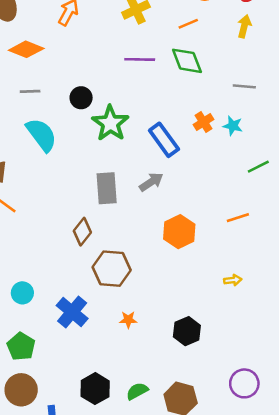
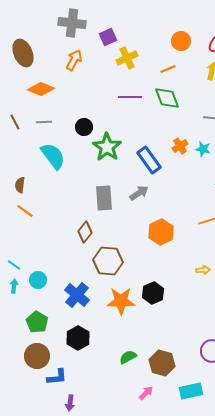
orange star: (128, 320) -> (121, 301), size x2.0
black hexagon: (187, 331) -> (153, 293), moved
black hexagon: (95, 389) -> (78, 338), moved

